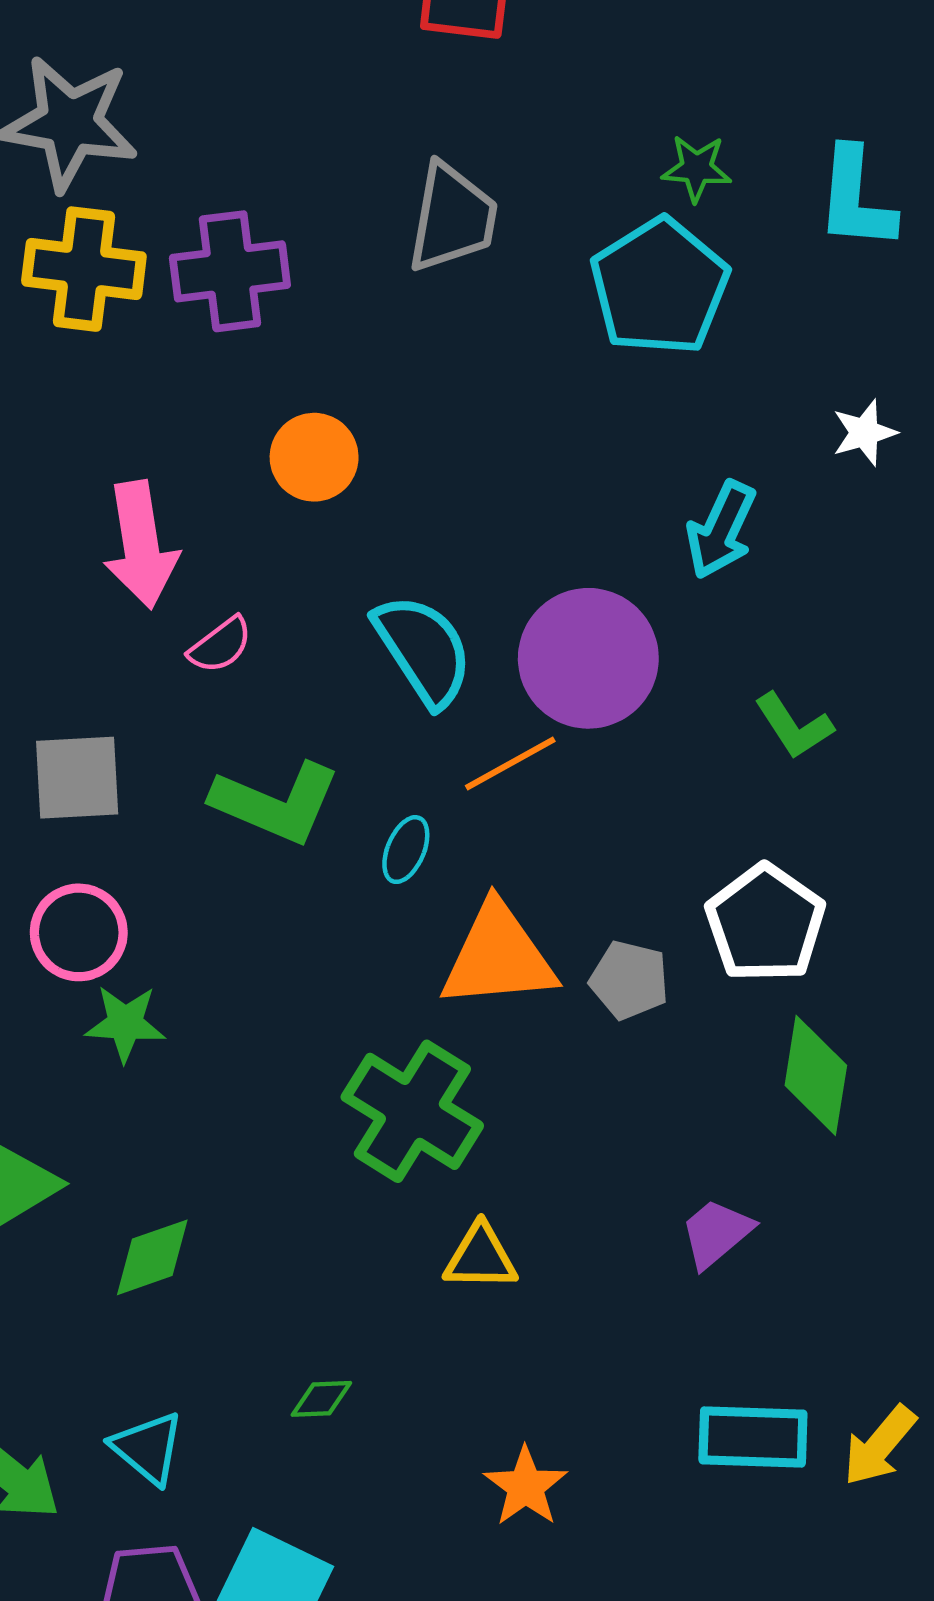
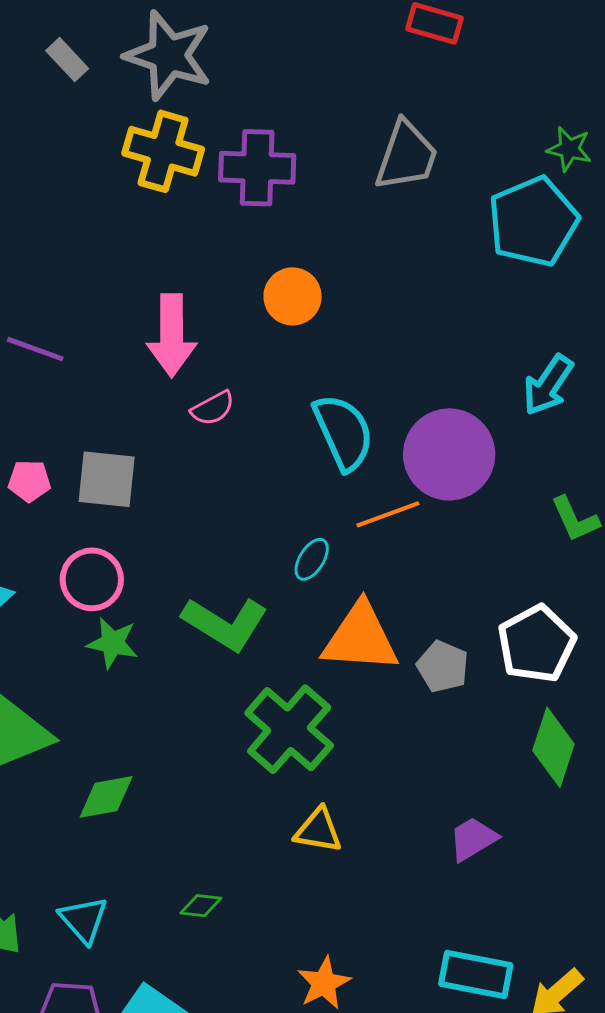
green L-shape: (276, 803) -> (225, 624), moved

